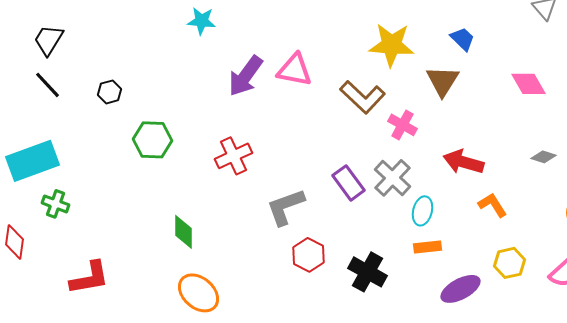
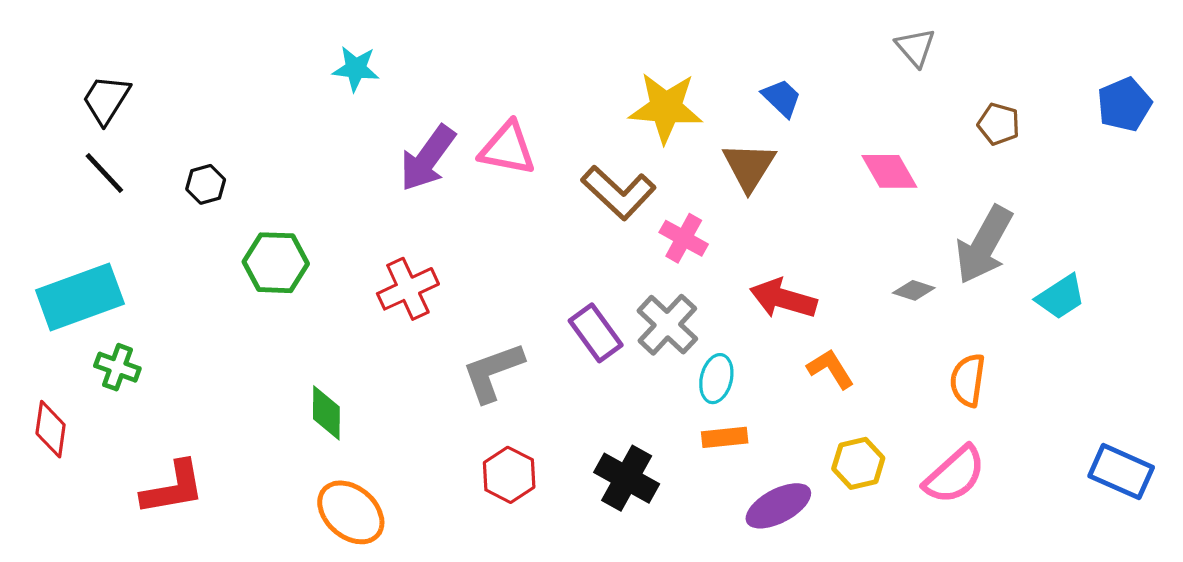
red hexagon: (308, 255) -> (509, 475), moved

